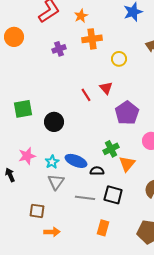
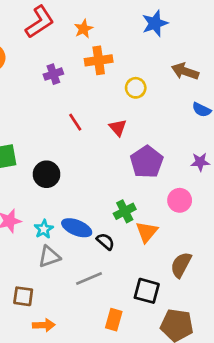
red line: (86, 95) -> (75, 122), moved
black semicircle: (97, 171) -> (106, 241), turned 40
gray triangle: (56, 182) -> (49, 257), turned 36
black square: (113, 195) -> (147, 291), moved
gray line: (85, 198) -> (89, 279), turned -30

